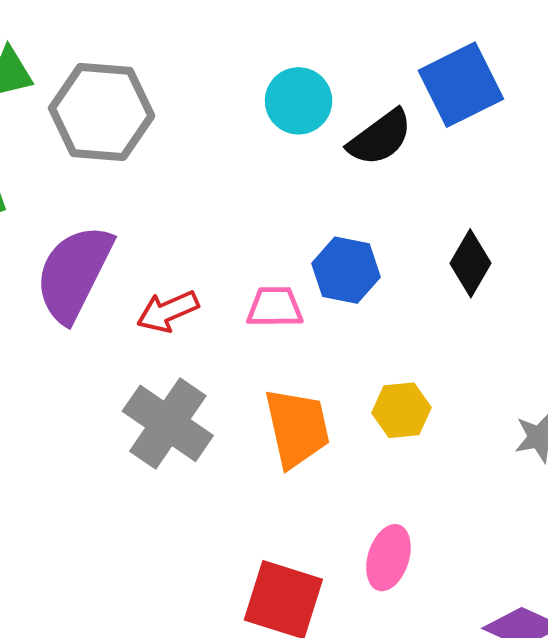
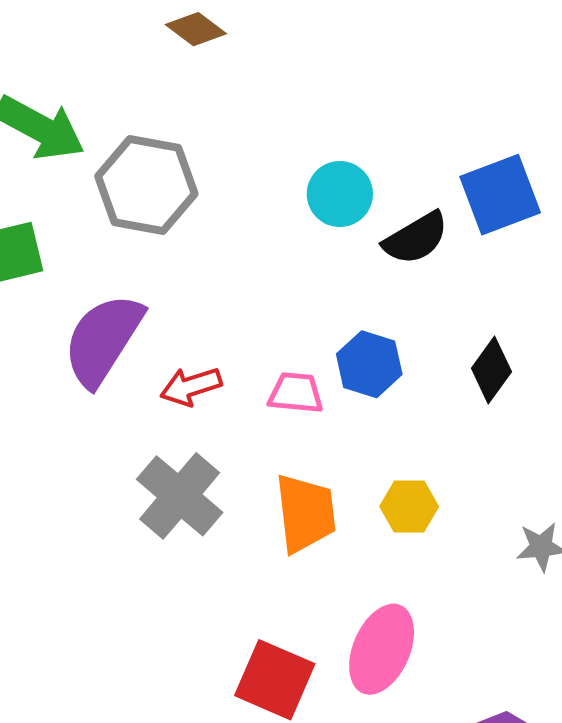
pink ellipse: (388, 558) -> (382, 649), size x1.4

